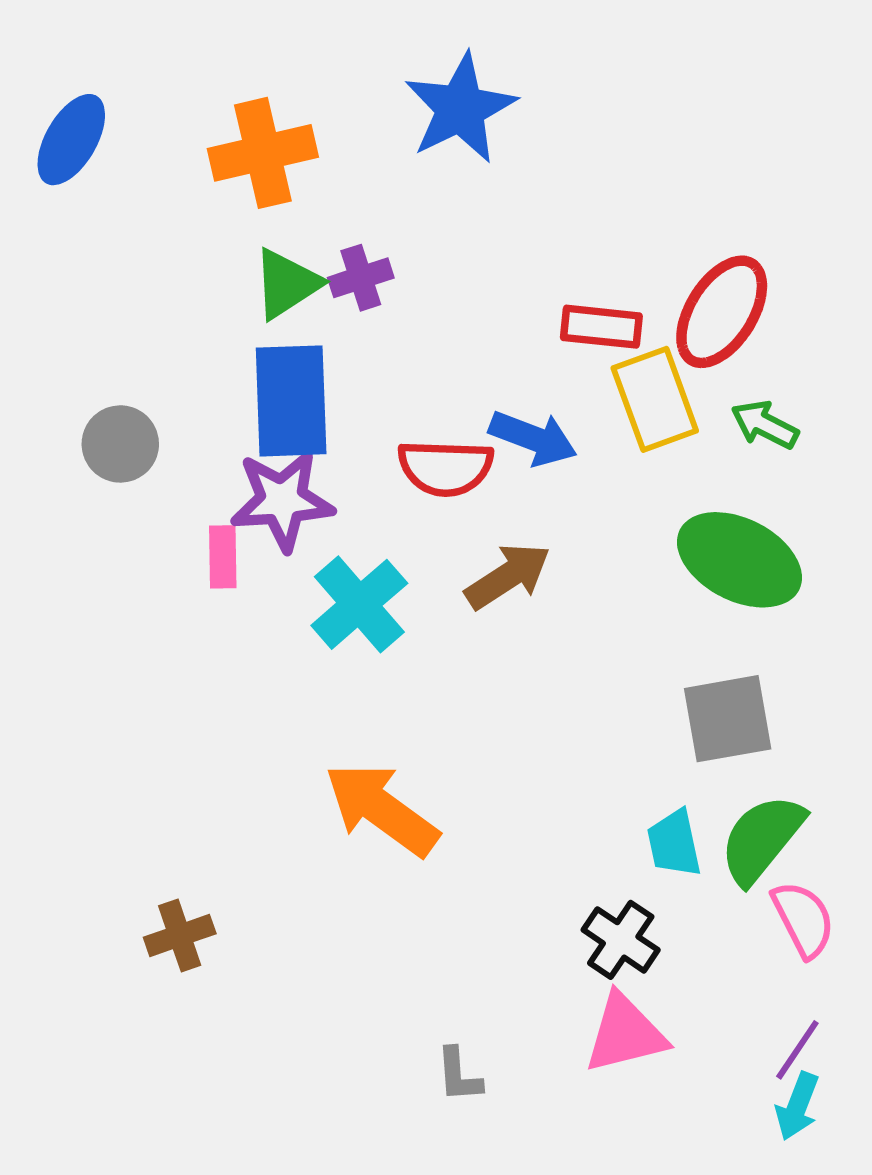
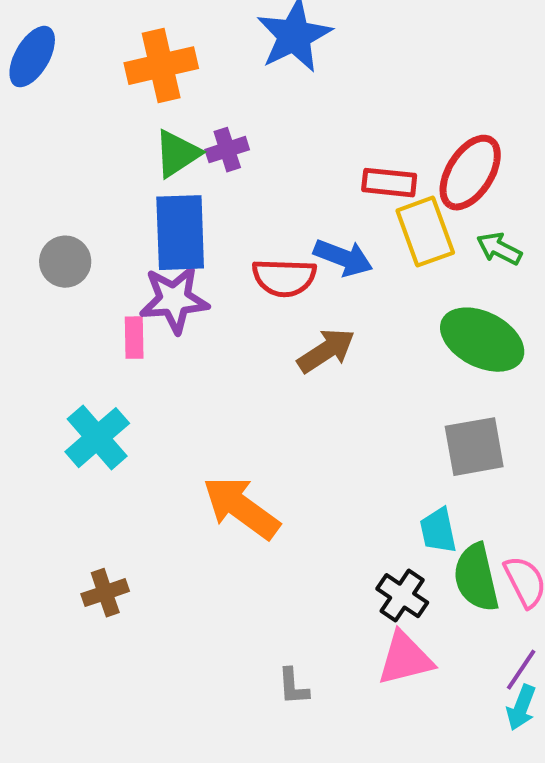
cyan cross: (359, 604) -> (97, 438), moved
green semicircle: (762, 839) -> (476, 578), moved, turned -52

